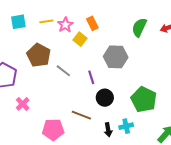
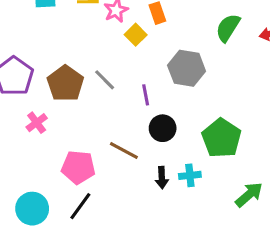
brown pentagon: (39, 55) -> (65, 83), moved

